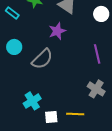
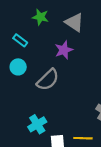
cyan rectangle: (12, 13) -> (20, 40), moved

